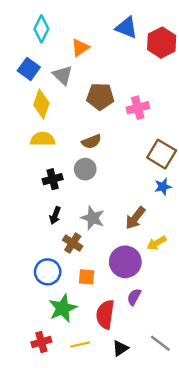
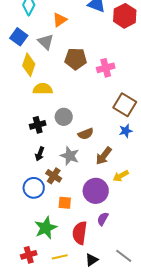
yellow semicircle: (43, 139) -> (43, 89), moved
brown semicircle: (91, 142) -> (86, 134), moved
blue circle: (48, 272) -> (34, 188), moved

